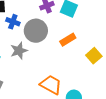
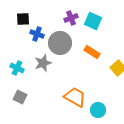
orange rectangle: (68, 40) -> (92, 52), turned 63

